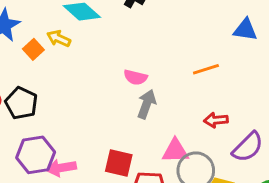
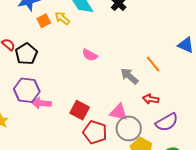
orange line: (206, 69) -> (153, 64), turned 54
pink semicircle: (135, 77) -> (90, 55), moved
gray arrow: (147, 104) -> (129, 76), moved, turned -84

